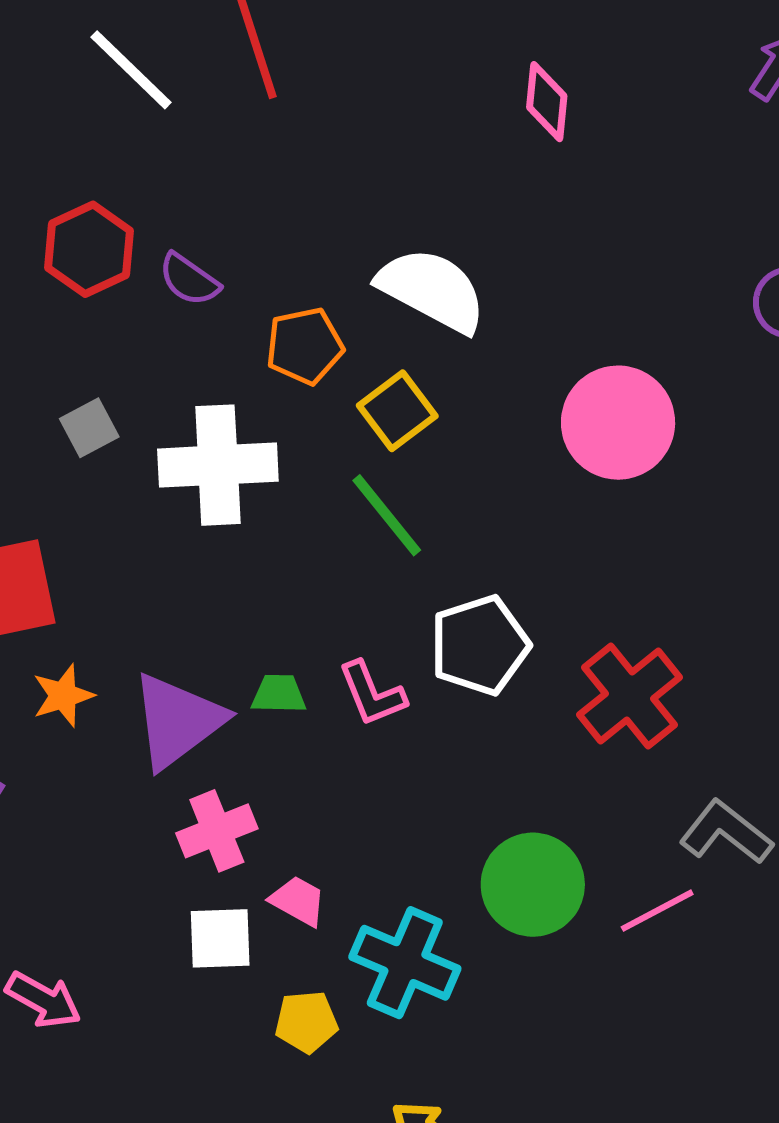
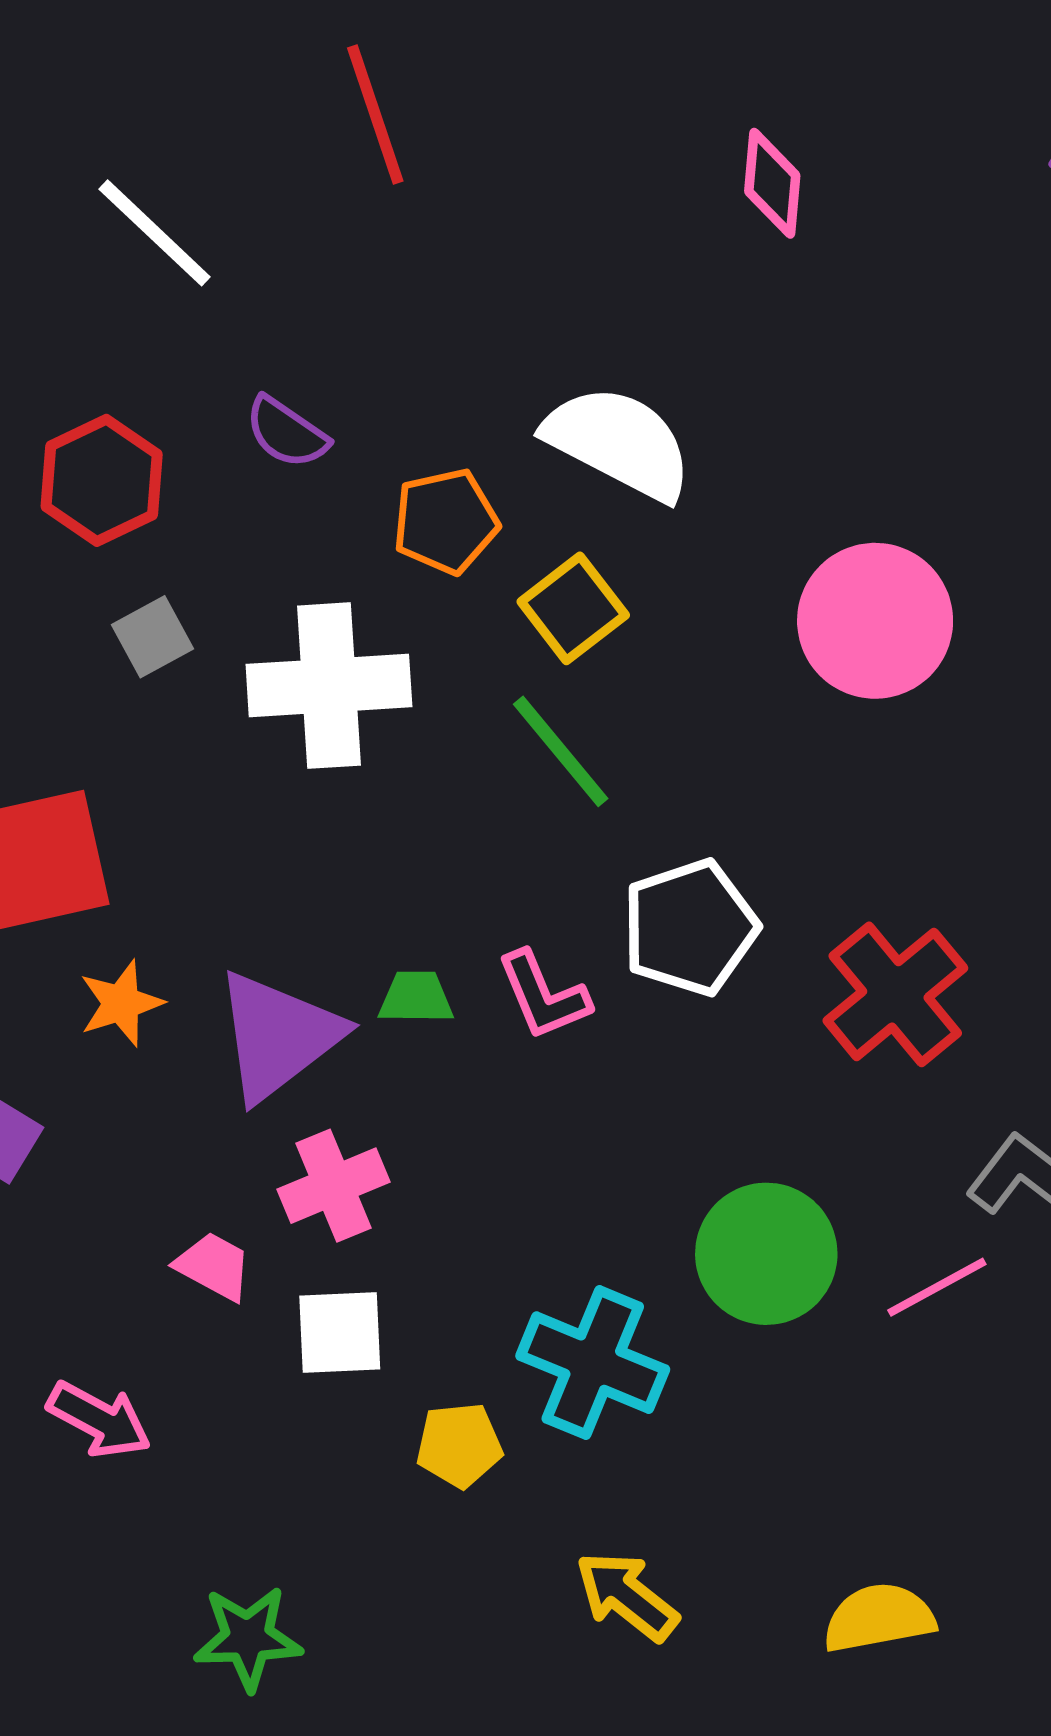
white line: (131, 70) -> (155, 233), moved
red hexagon: (89, 249) -> (102, 480), moved
pink trapezoid: (298, 901) -> (214, 1266), moved

